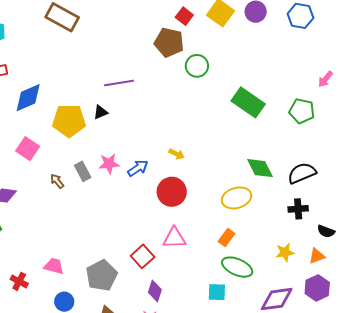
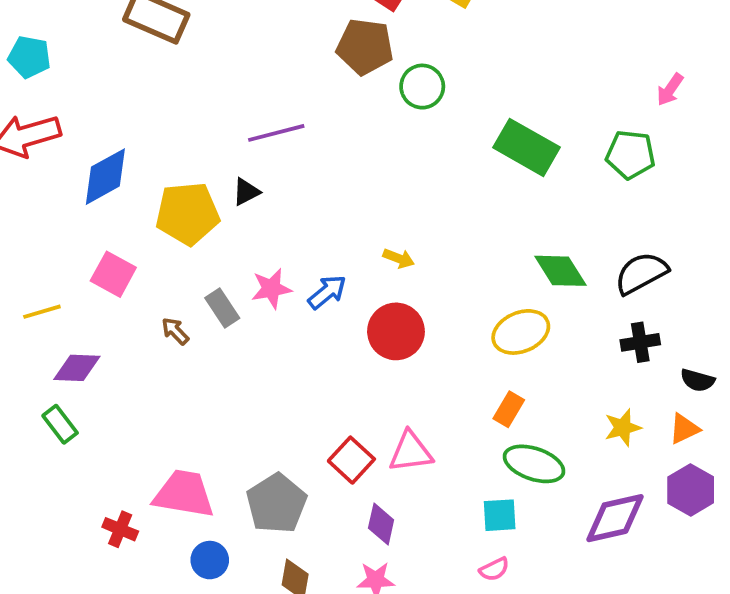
pink triangle: (174, 238) -> (411, 452), moved
pink trapezoid: (54, 266) -> (184, 494), size x1.6

